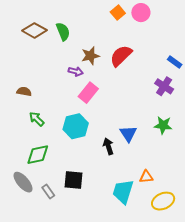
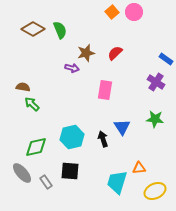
red semicircle: (121, 56) -> (115, 53), size x0.7
pink rectangle: (88, 93) -> (105, 90), moved, turned -30
green arrow: (37, 119) -> (32, 104), moved
cyan hexagon: (76, 126) -> (72, 137), moved

